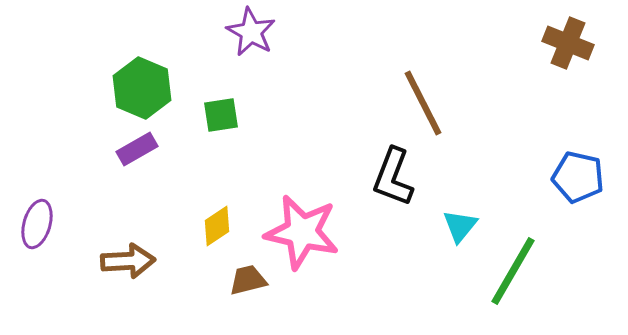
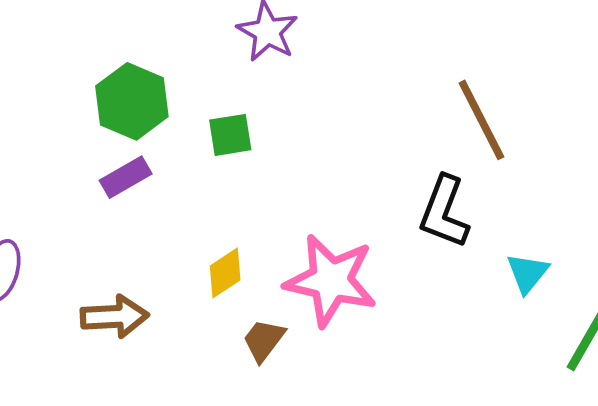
brown trapezoid: (248, 280) -> (264, 340), turned -39

